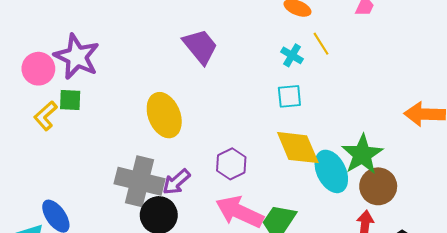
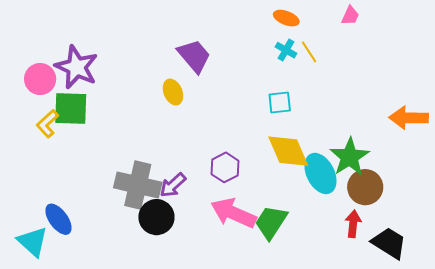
cyan cross: (292, 55) -> (286, 50), moved
green square: (70, 100) -> (71, 108), size x1.6
yellow ellipse: (164, 115) -> (173, 92), moved, size x0.6

